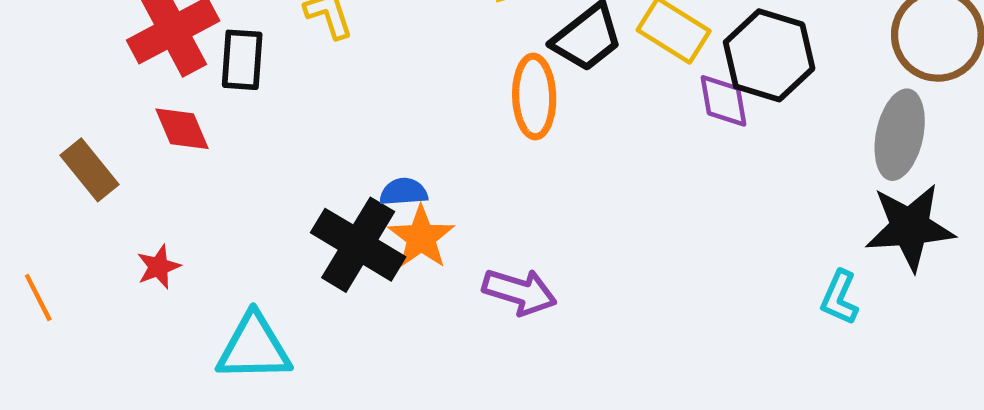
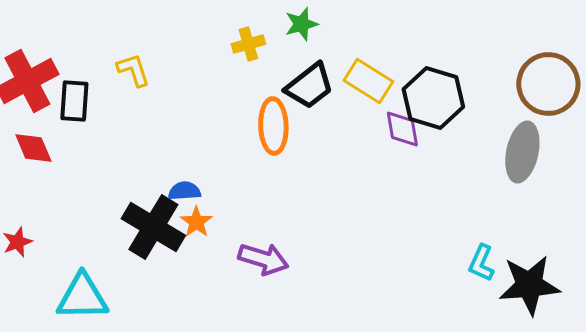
black star: (910, 227) -> (529, 285), moved
orange star: (421, 237) -> (196, 222), size x0.7

